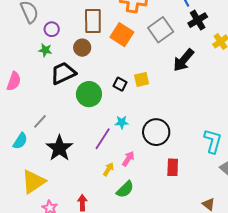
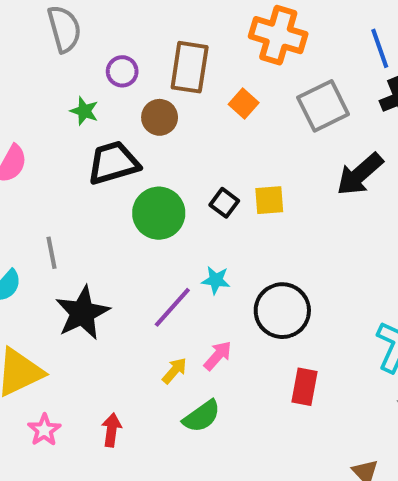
purple circle: (52, 29) -> (122, 71), moved
orange square: (122, 35) -> (244, 104), size x0.6
gray line: (40, 121) -> (52, 253), turned -63

